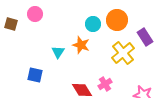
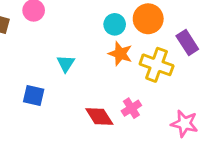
orange star: (81, 45) -> (120, 54), moved
yellow cross: (123, 53) -> (157, 65), turned -30

